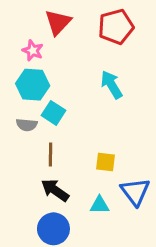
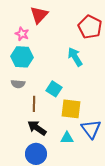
red pentagon: (116, 27) -> (90, 27), moved, turned -30
cyan square: (53, 113) -> (54, 89), moved
yellow square: (105, 162) -> (71, 109), size x1.5

